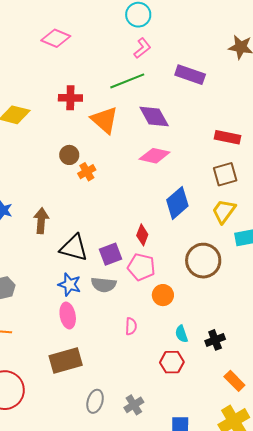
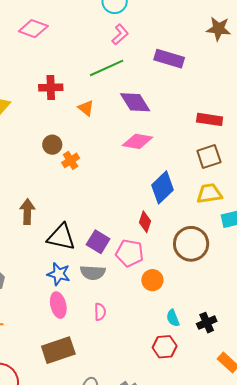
orange triangle: (105, 120) -> (86, 108), size x0.6
yellow trapezoid: (224, 211) -> (209, 194), turned 48
red diamond: (142, 235) -> (145, 222), moved
purple square: (110, 254) -> (98, 242), turned -35
pink semicircle: (131, 326) -> (100, 312), moved

